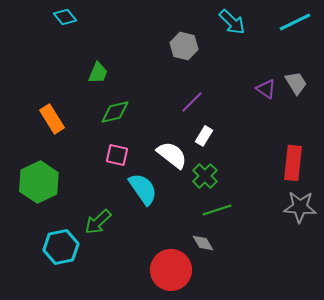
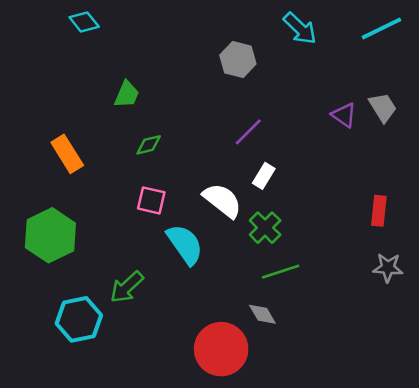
green diamond: (115, 112) -> (149, 145), size x0.7
red rectangle: (293, 163) -> (379, 211), size x0.7
gray star: (300, 207) -> (388, 268), size x0.7

